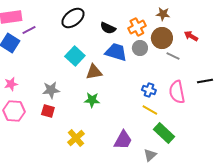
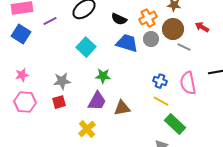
purple line: (29, 30) -> (50, 21), moved
brown triangle: (94, 72) -> (122, 108), moved
green star: (92, 100) -> (103, 76), moved
red square: (48, 111) -> (59, 102), turned -32
purple trapezoid: (123, 140) -> (97, 101), moved

